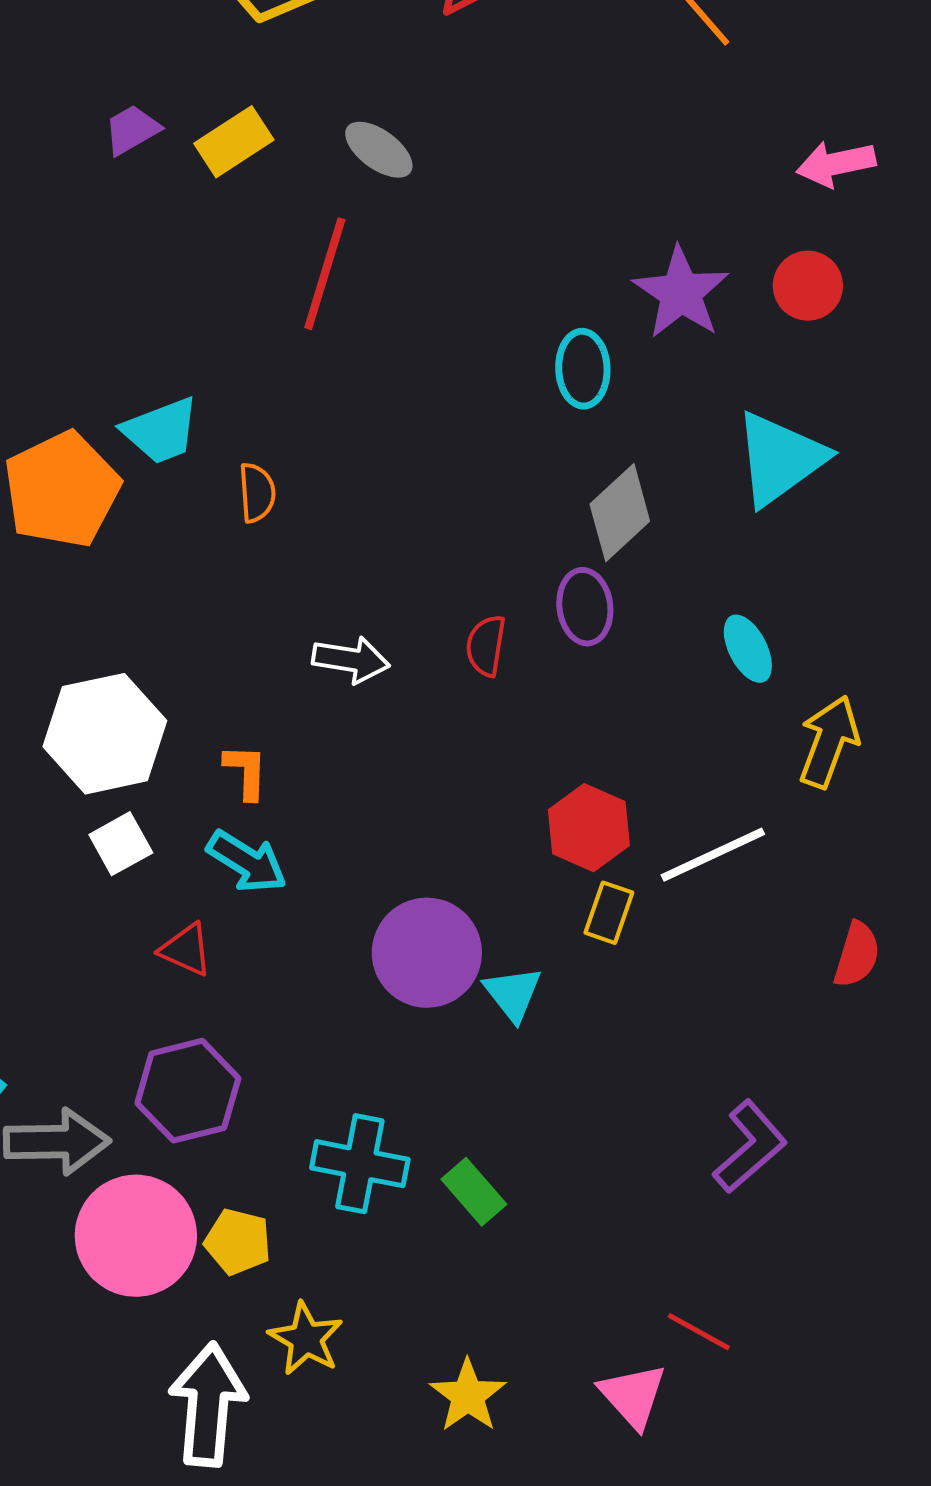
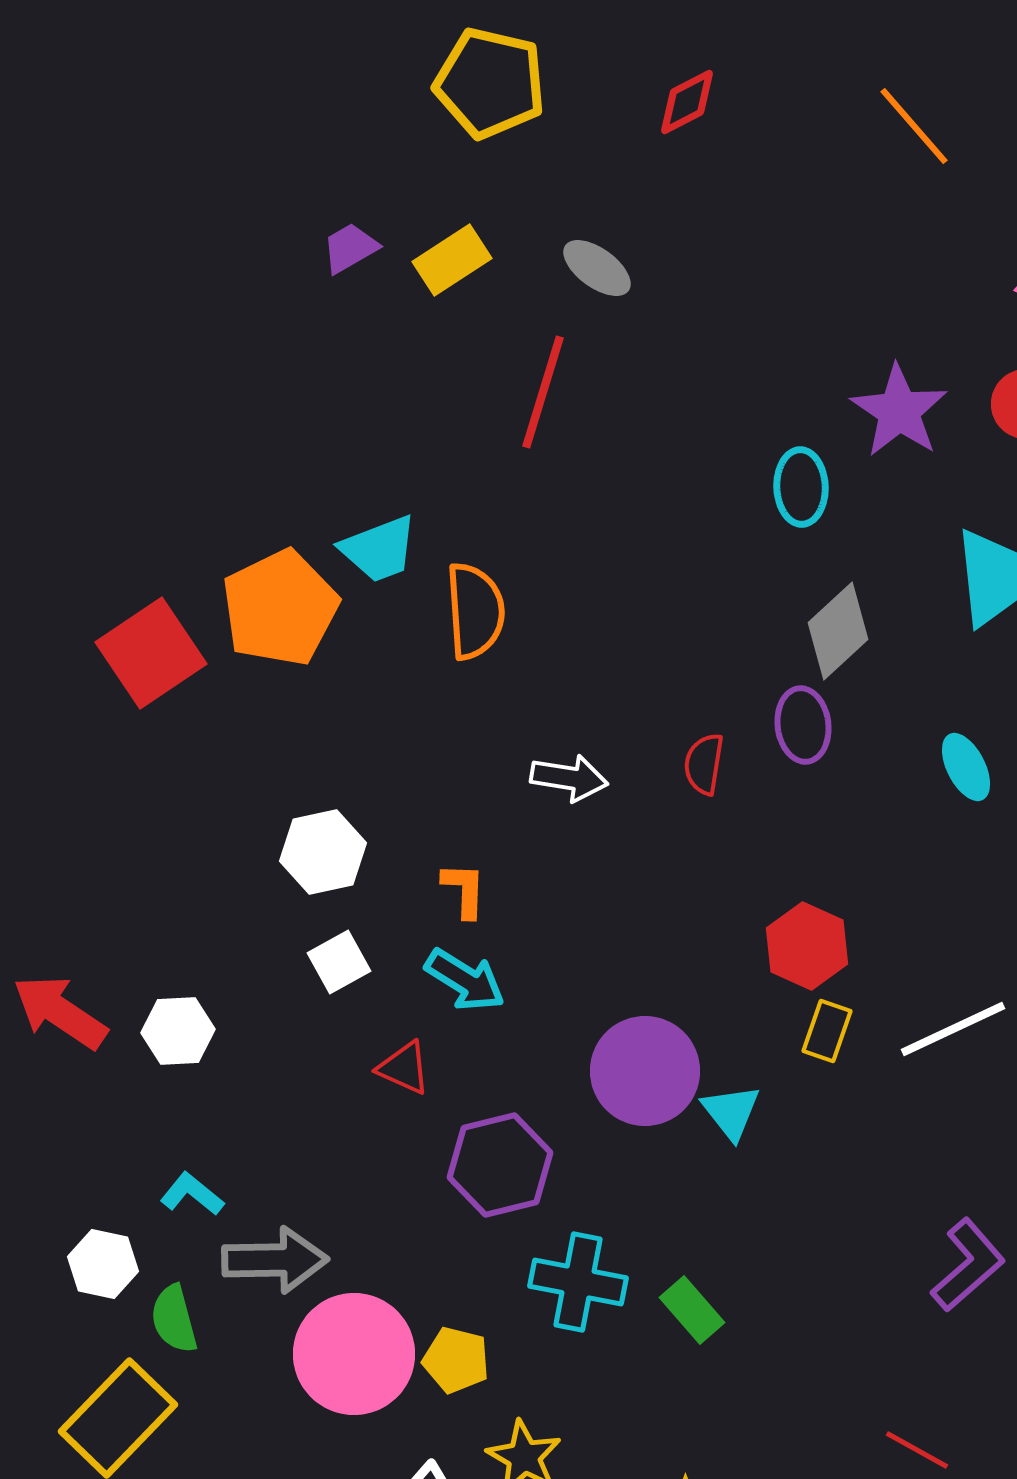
orange semicircle: (257, 493) -> (475, 611), size x1.6
white hexagon: (105, 734) -> (323, 852), size x0.7
white line: (713, 855) -> (953, 1029), moved
purple hexagon: (188, 1091) -> (500, 1165), moved

